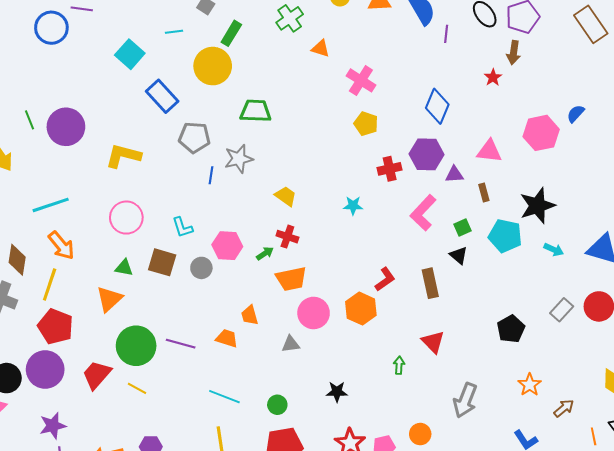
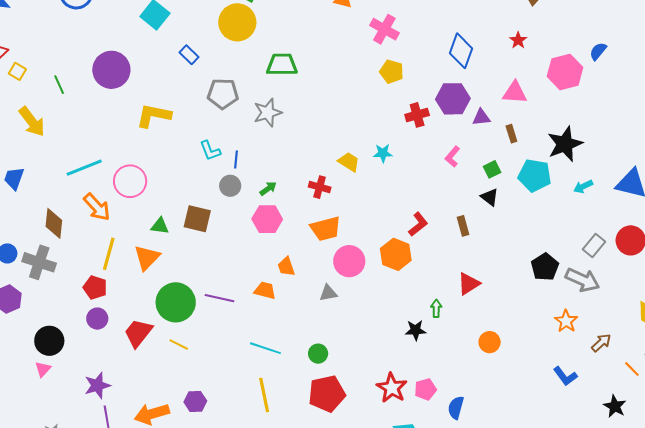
red star: (493, 77) -> (518, 40), moved
blue rectangle: (162, 96) -> (189, 55), size x0.6
purple circle: (66, 127) -> (111, 70), moved
blue line: (211, 175) -> (236, 159), moved
yellow trapezoid: (286, 196) -> (349, 162), moved
pink L-shape: (423, 213) -> (452, 157), size x0.6
pink circle: (126, 218) -> (130, 181), moved
cyan L-shape: (182, 227) -> (210, 151), moved
pink hexagon: (227, 246) -> (267, 219), moved
cyan arrow: (554, 250) -> (583, 187), turned 132
green arrow: (265, 253) -> (268, 189), moved
gray circle: (201, 268) -> (230, 186), moved
brown rectangle: (430, 283) -> (463, 226), size x0.7
yellow line: (50, 284) -> (109, 254), moved
red pentagon: (55, 327) -> (95, 287), size x0.7
red triangle: (433, 342) -> (469, 284), turned 45
purple circle: (45, 369) -> (97, 319), moved, size x0.6
black star: (337, 392) -> (416, 330), moved
gray arrow: (465, 400) -> (583, 280), moved, turned -84
orange circle: (420, 434) -> (490, 342), moved
orange line: (594, 436) -> (632, 369), turned -30

